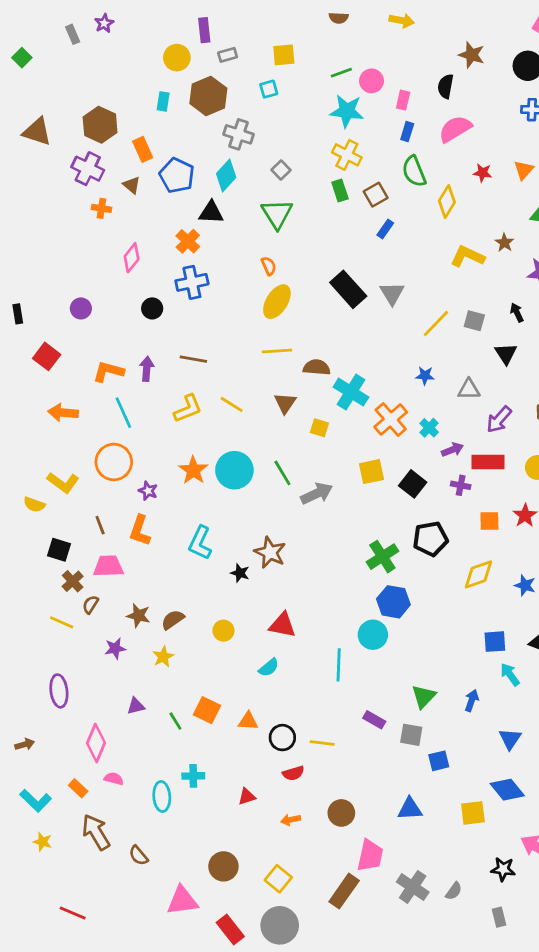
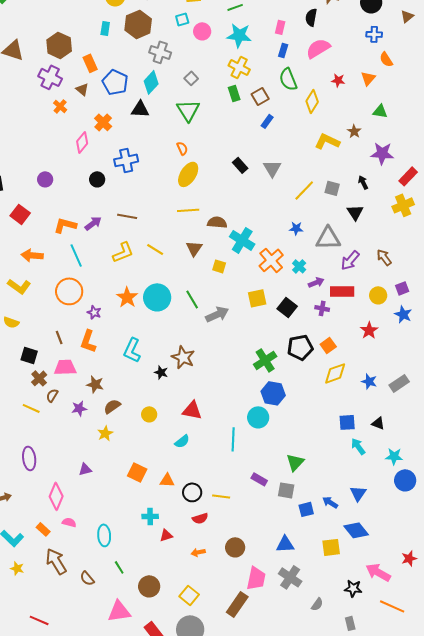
pink circle: (372, 81) -> (202, 31), moved
orange cross: (101, 208) -> (60, 106), turned 32
orange cross: (188, 241) -> (103, 122), moved
black rectangle: (348, 289) -> (240, 165), size x0.6
purple arrow: (147, 369) -> (93, 223), turned 48
gray triangle: (469, 389) -> (328, 238), size x1.5
yellow L-shape: (63, 483) -> (19, 286), moved
orange square: (489, 521) -> (328, 345), moved, turned -35
brown star: (138, 616) -> (95, 384), moved
purple star: (115, 648) -> (79, 408), moved
blue arrow: (472, 701) -> (330, 502), moved, turned -77
green line: (175, 721) -> (119, 567), moved
cyan cross: (193, 776) -> (150, 516), moved
gray cross: (413, 887) -> (290, 577), moved

